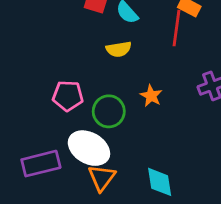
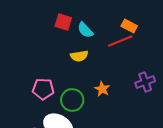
red line: (177, 28) -> (120, 41), turned 60

